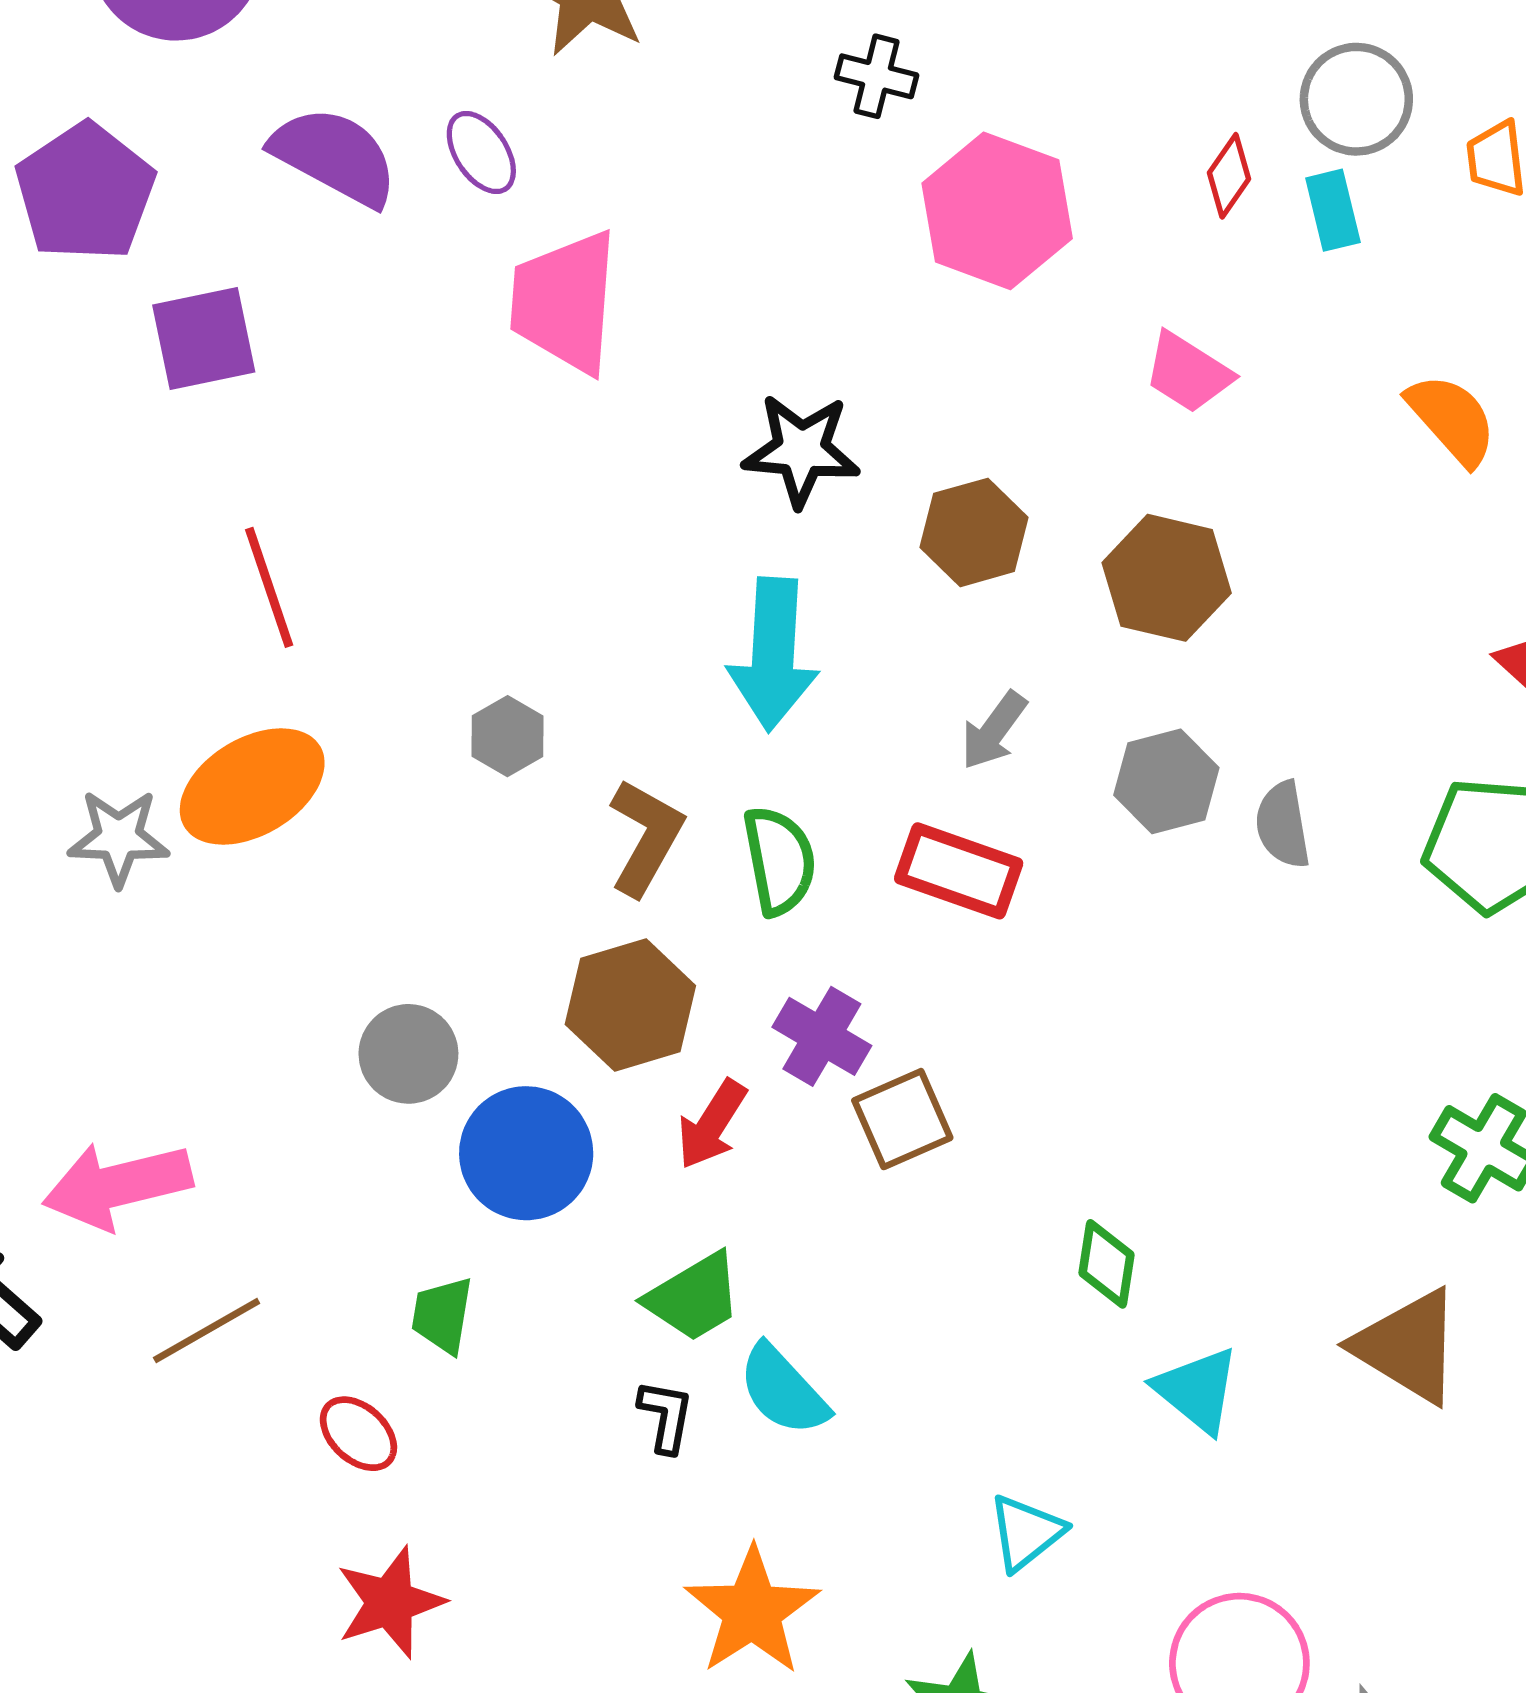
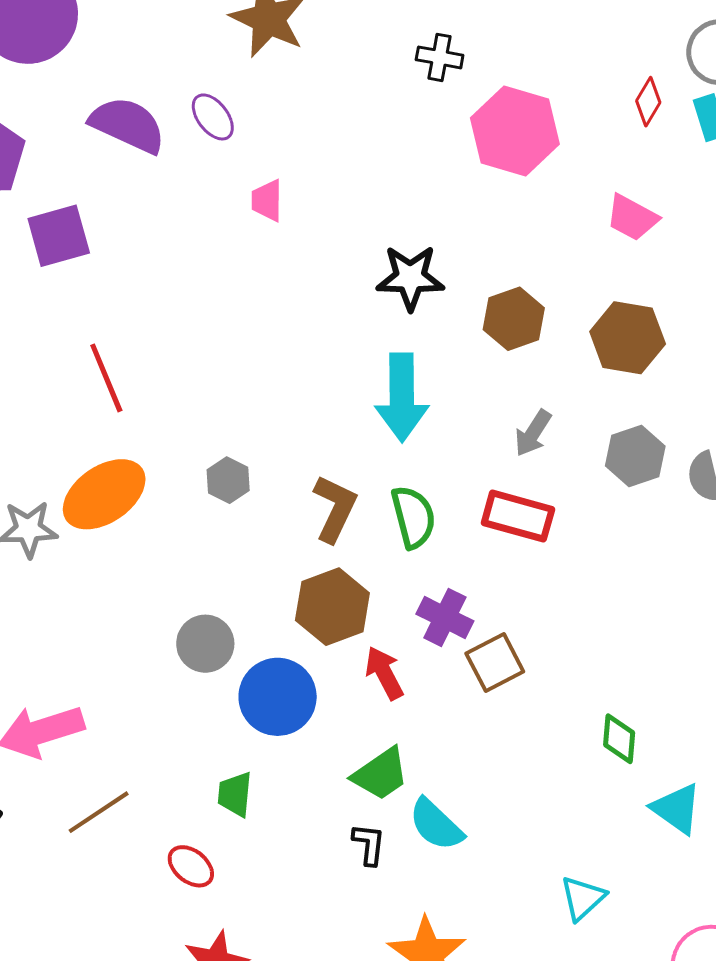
pink trapezoid: (565, 302) -> (267, 201), size x0.5
gray hexagon: (507, 736) -> (228, 480), moved
red arrow: (712, 1124) -> (384, 673), turned 124

